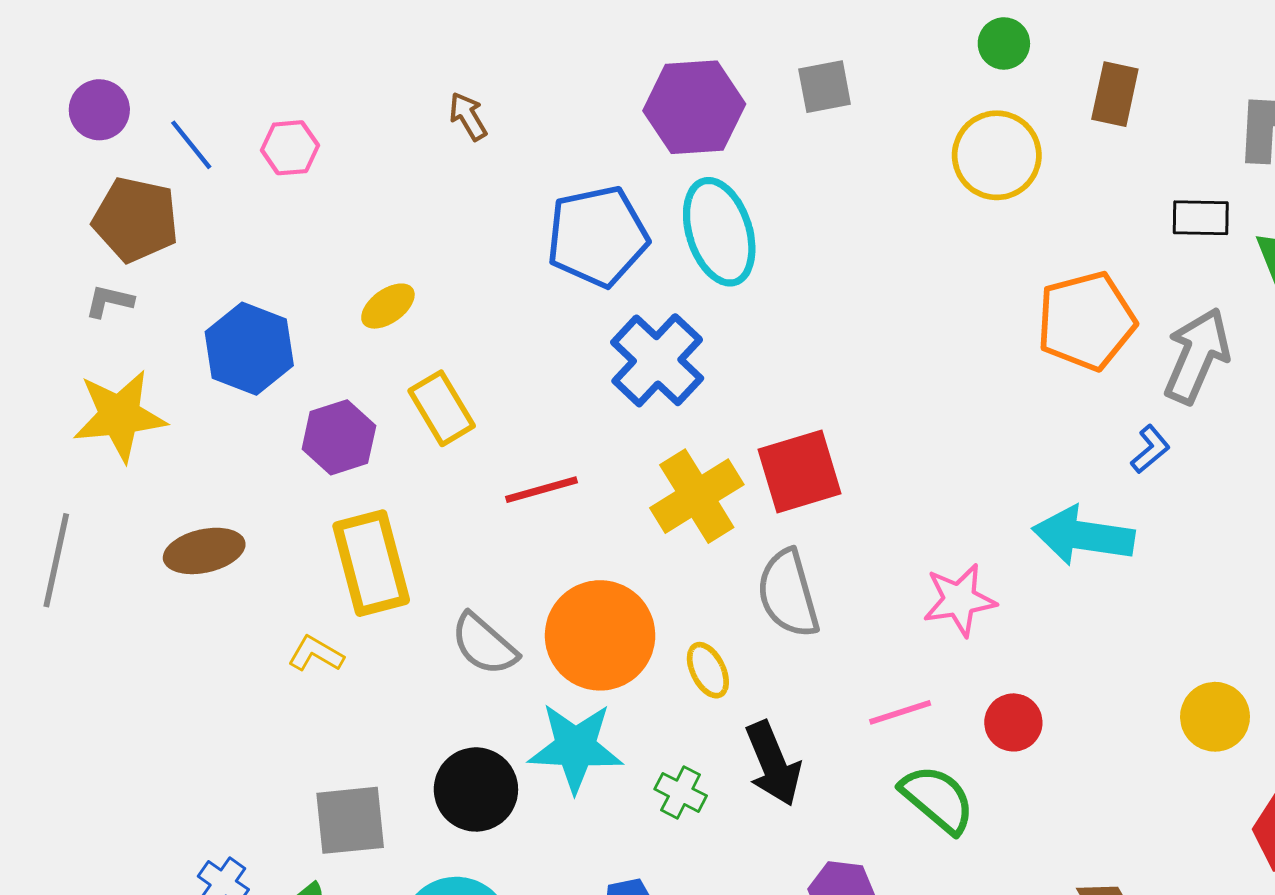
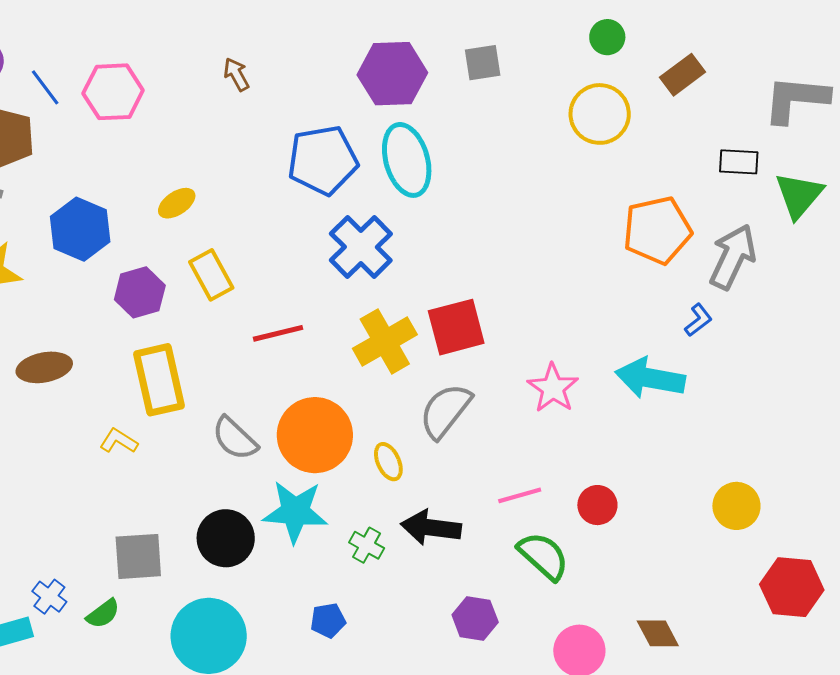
brown rectangle: (1115, 94) -> (683, 75), turned 39
pink hexagon: (290, 148) -> (113, 92), size x1.5
gray semicircle: (788, 594) -> (445, 411), turned 52
pink star: (959, 600) -> (553, 388), moved, turned -30
black arrow: (773, 764) -> (431, 528), turned 118

